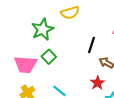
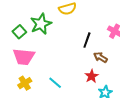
green square: (49, 57) -> (19, 32), moved

